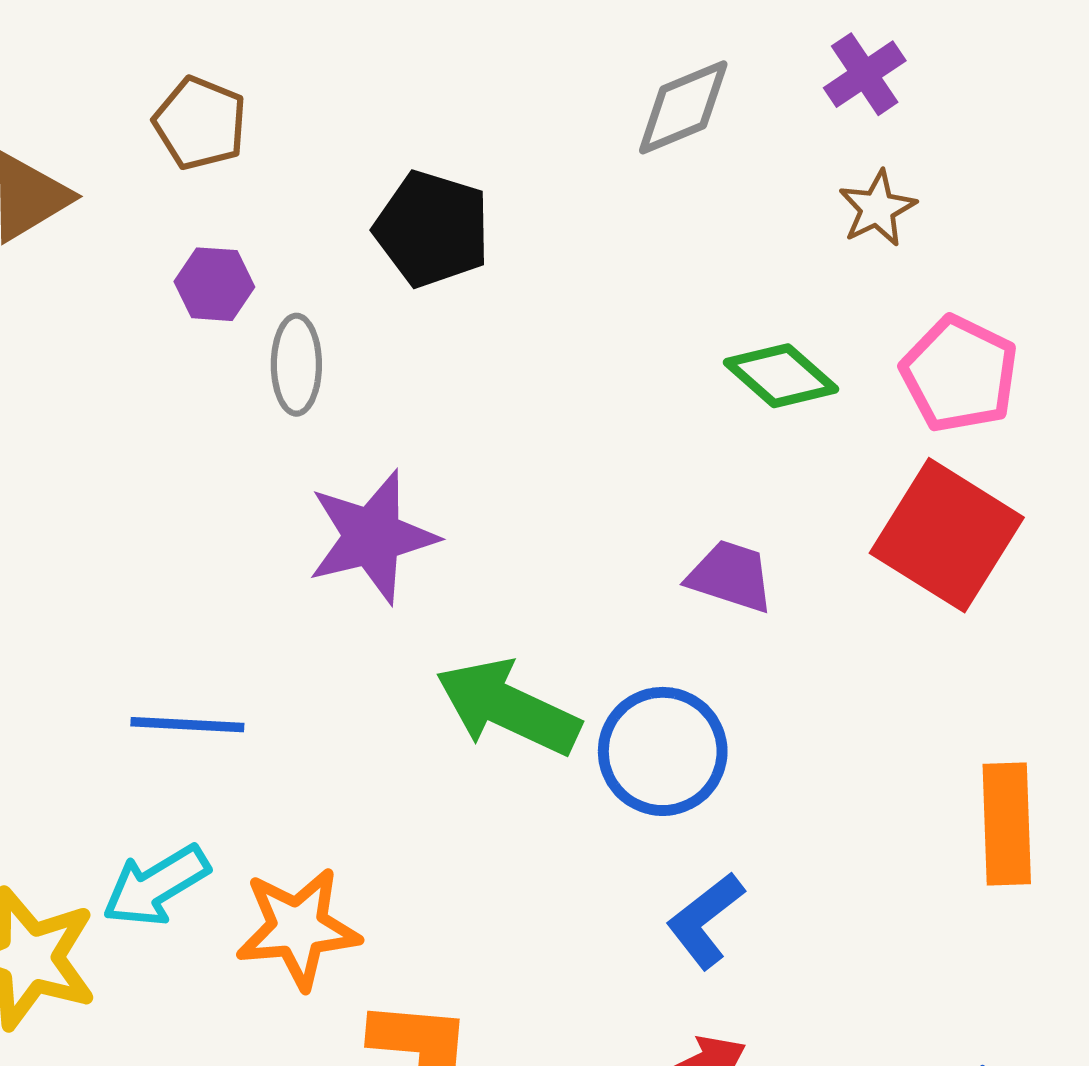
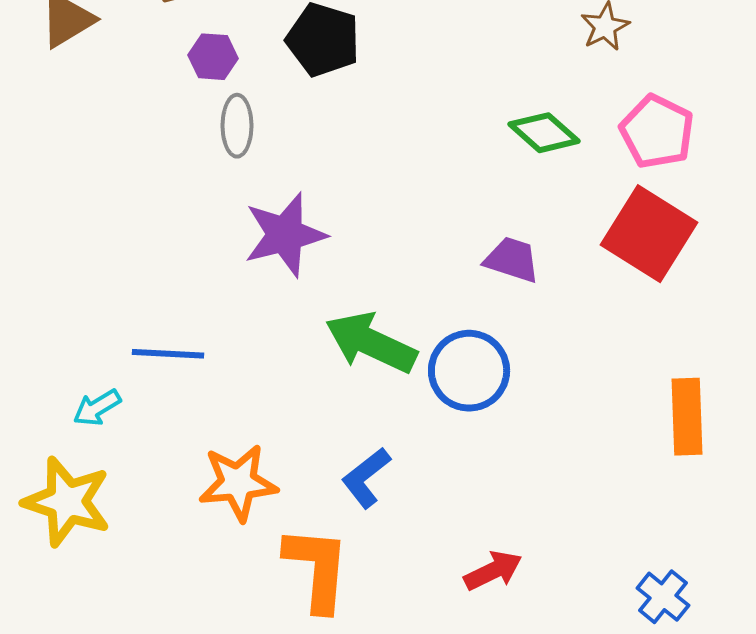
purple hexagon: (214, 284) -> (213, 57), moved
cyan arrow: (156, 886) -> (97, 408), moved, size x0.7
blue L-shape: (705, 920) -> (366, 478), moved

